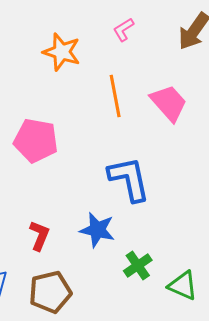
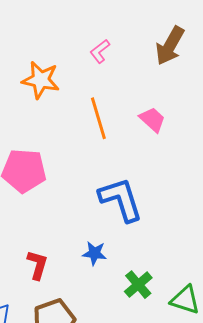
pink trapezoid: (169, 103) -> (152, 120), size x0.7
blue star: (97, 230) -> (94, 253), size x0.7

